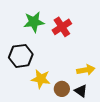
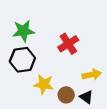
green star: (34, 22) -> (23, 31), moved
red cross: (62, 27) -> (68, 44), moved

